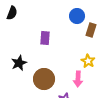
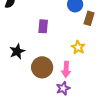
yellow star: (88, 61) -> (78, 47), moved
pink arrow: (78, 79) -> (66, 69), moved

